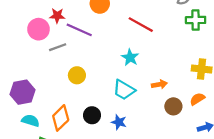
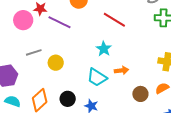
gray line: (58, 47) -> (34, 52), moved
orange arrow: (159, 84) -> (122, 70), moved

